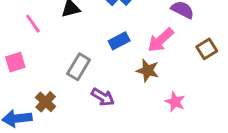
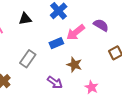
pink arrow: (161, 40) -> (76, 32), moved
purple arrow: (103, 97) -> (55, 82), moved

